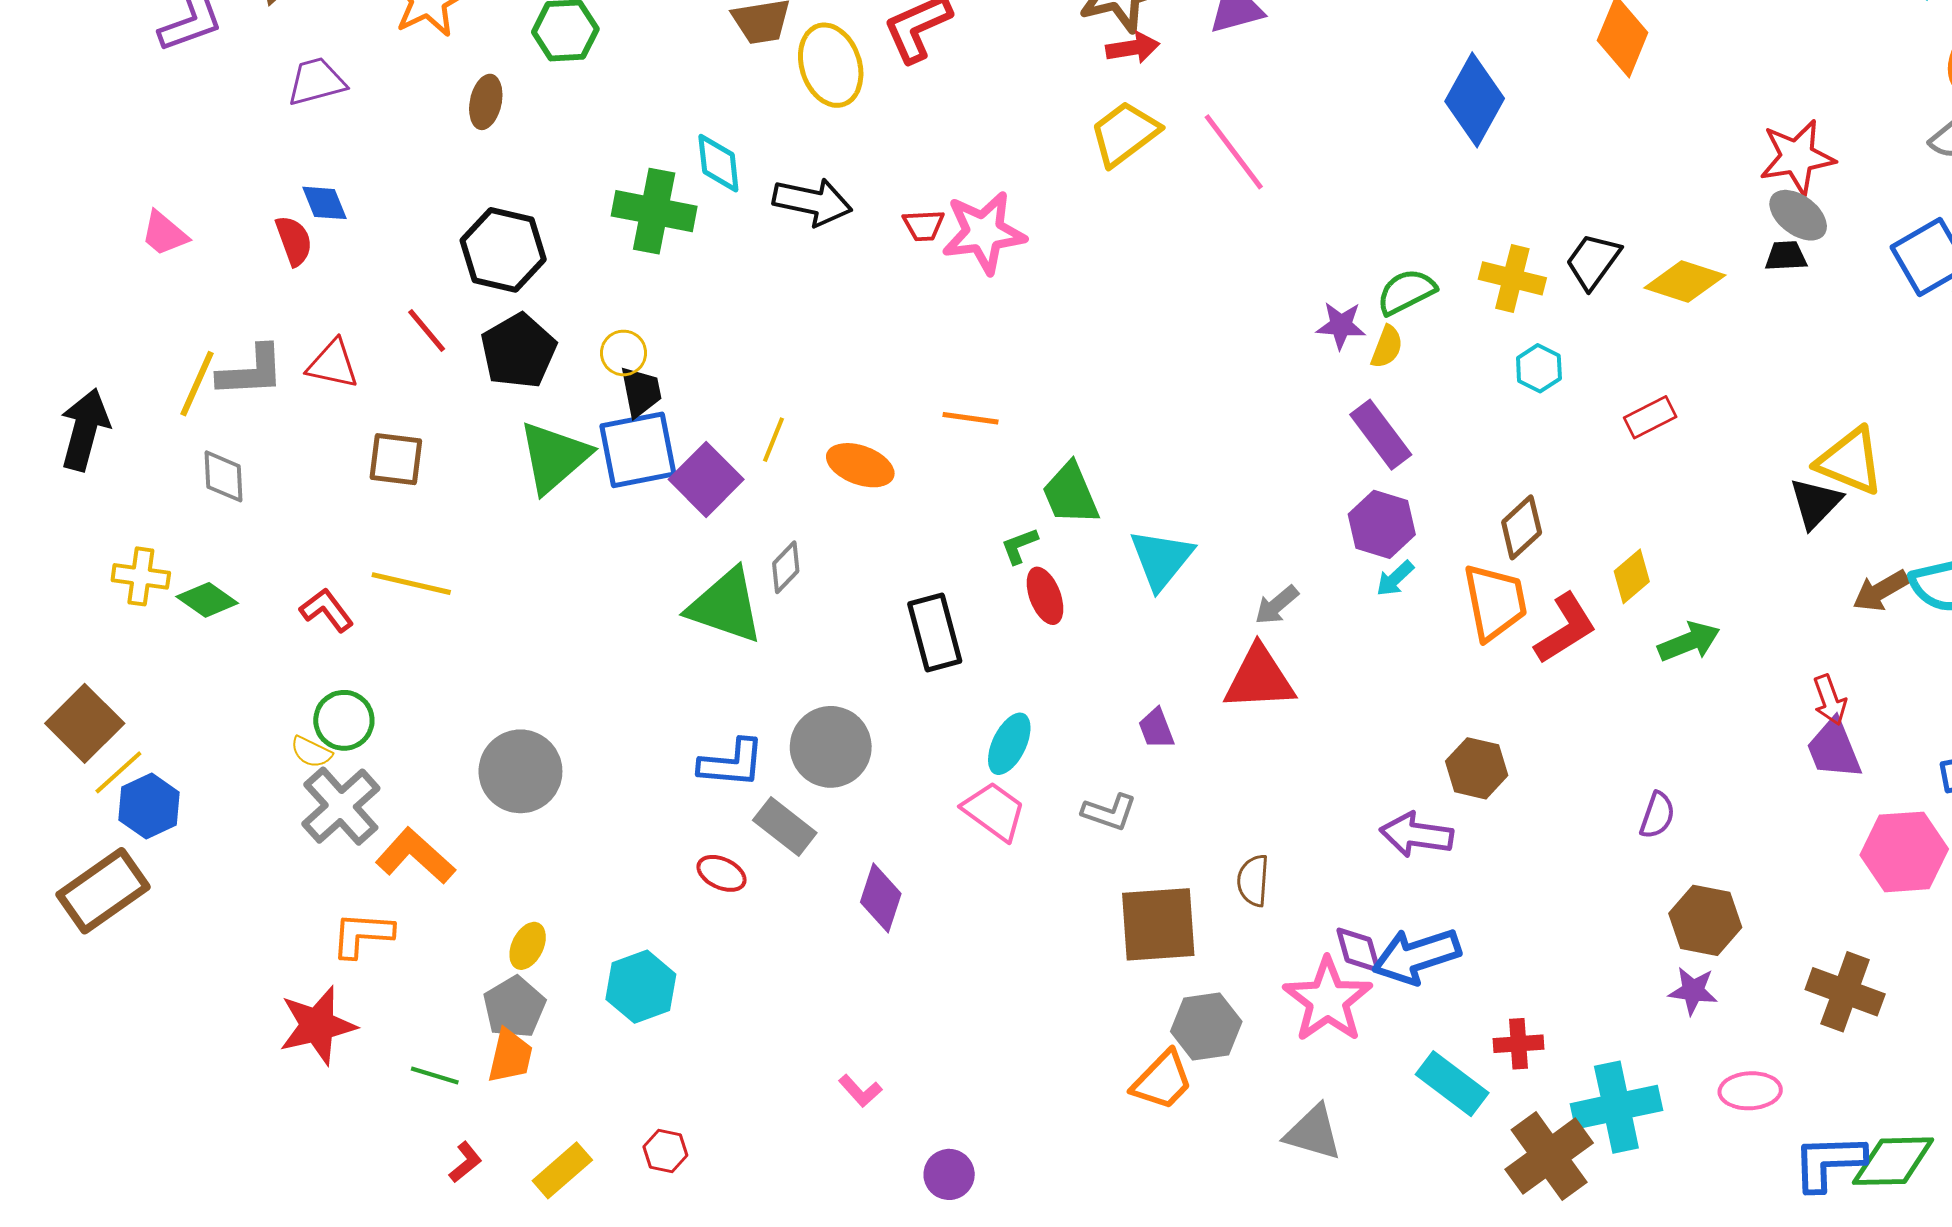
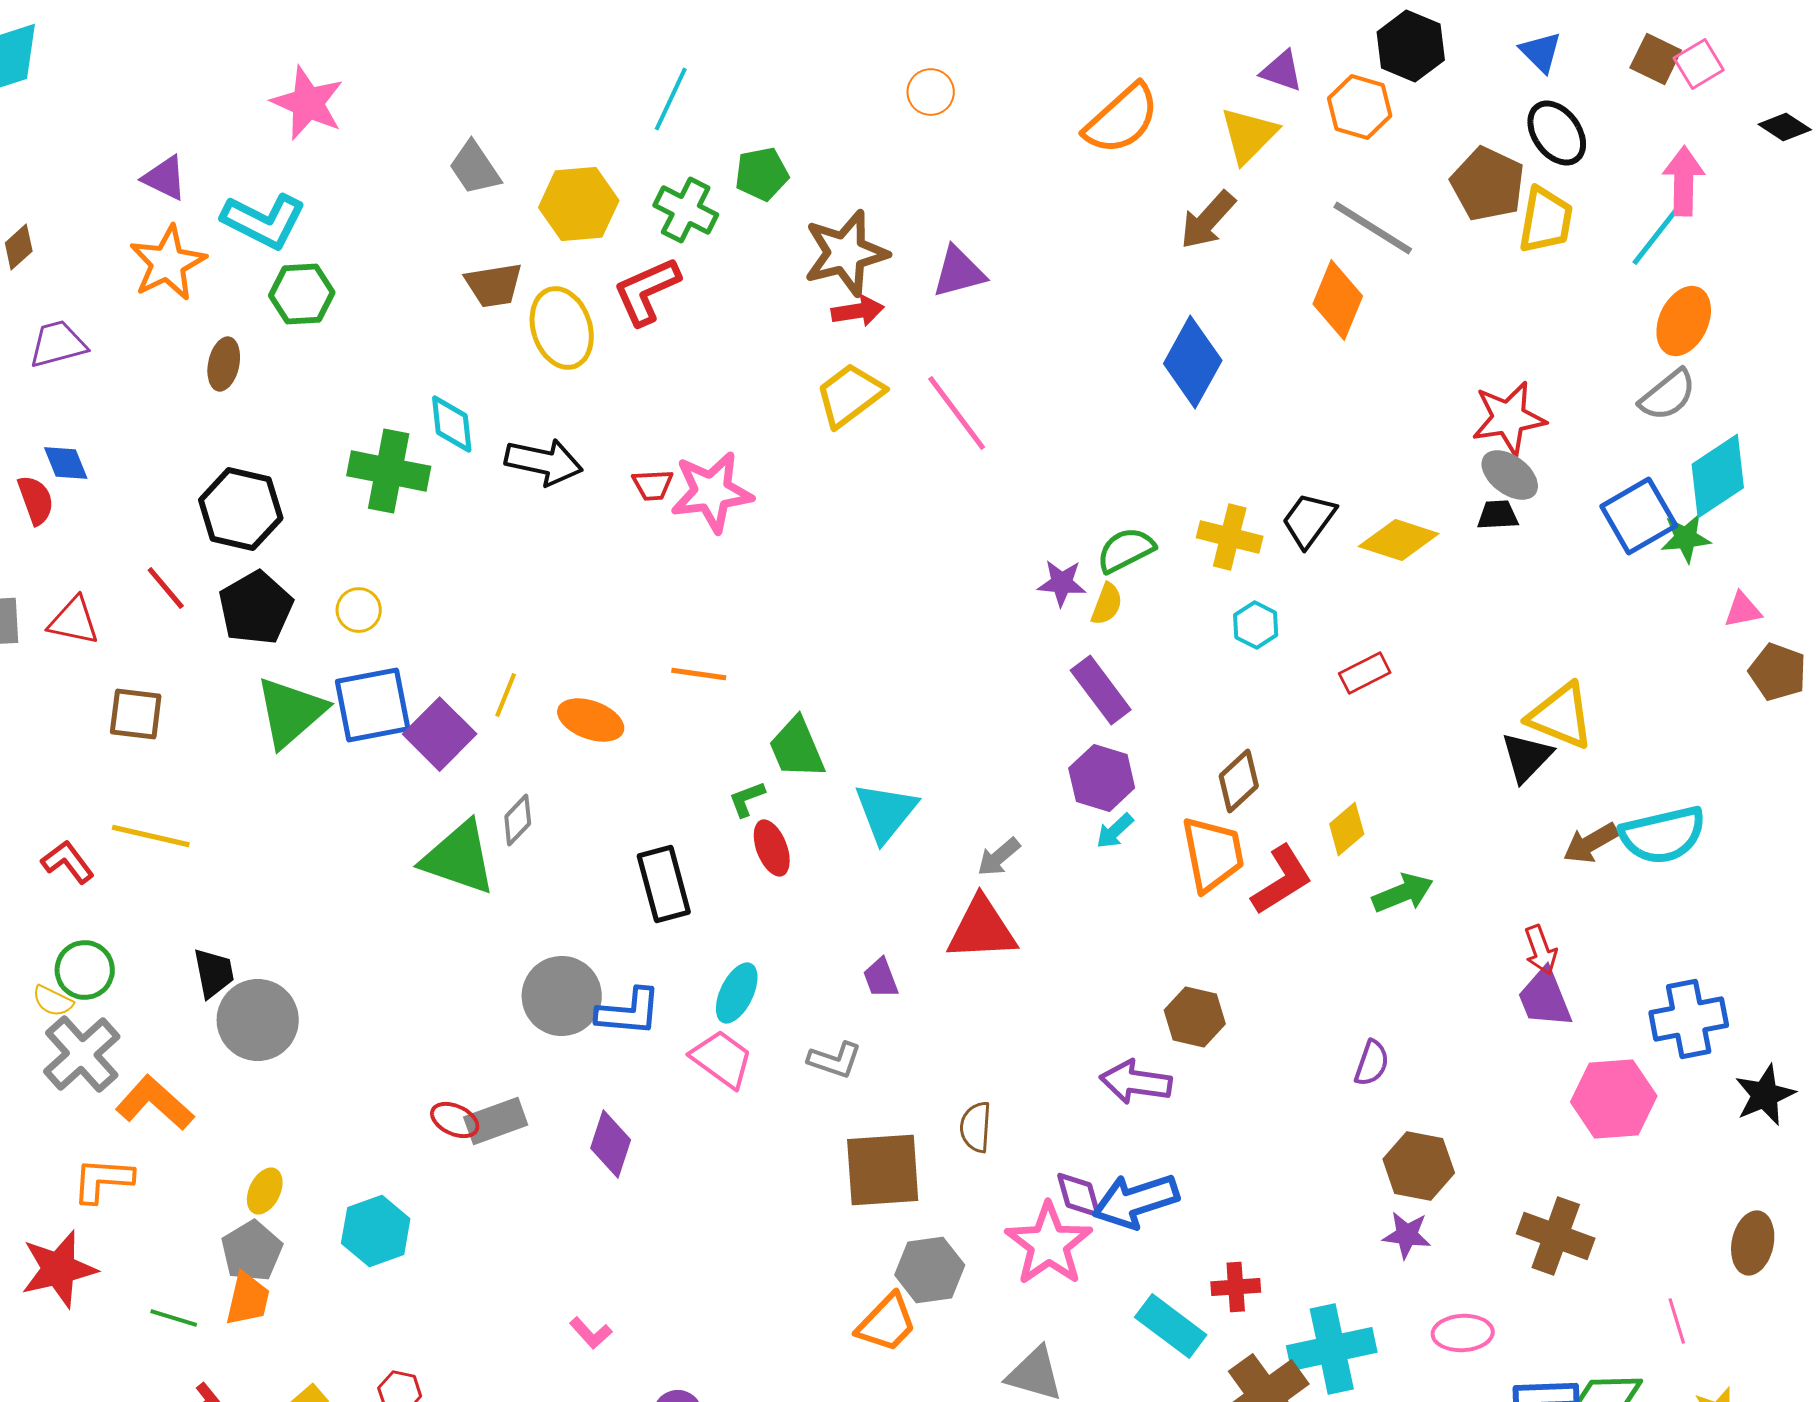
black trapezoid: (641, 392) -> (214, 973), moved
blue L-shape: (732, 763) -> (629, 1012), moved
gray rectangle: (785, 826) -> (496, 1121), moved, turned -58

